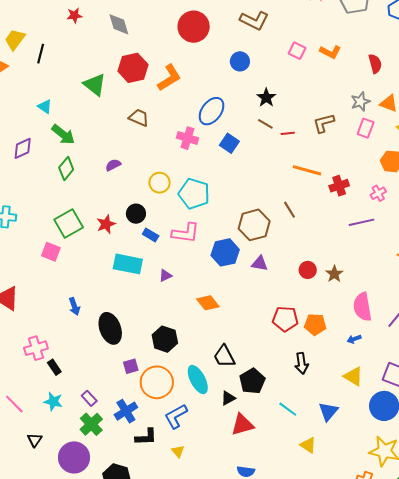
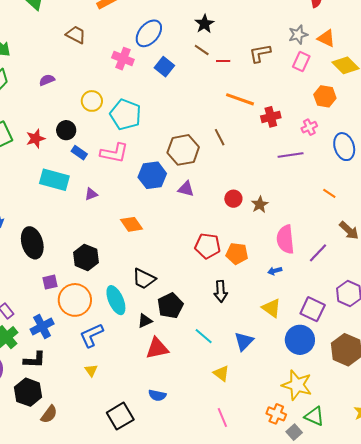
black trapezoid: (224, 356) -> (144, 279), turned -40
black L-shape: (146, 437) -> (35, 360), moved

